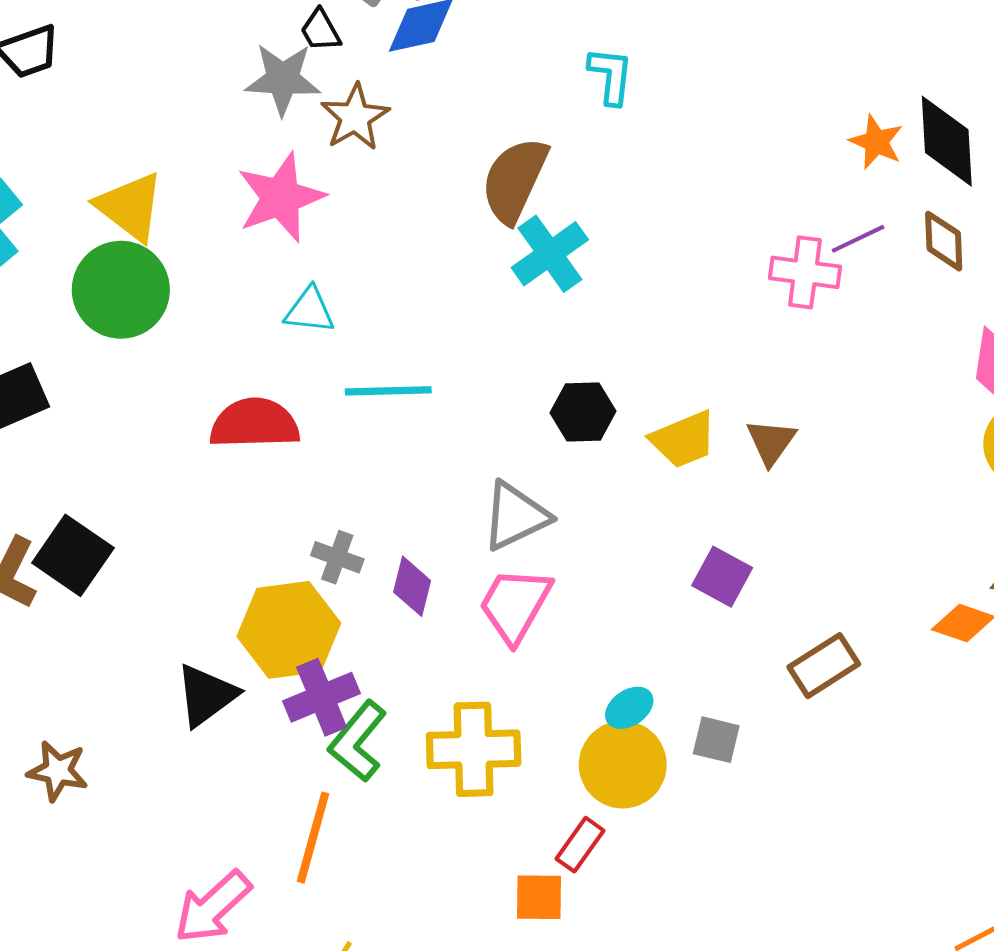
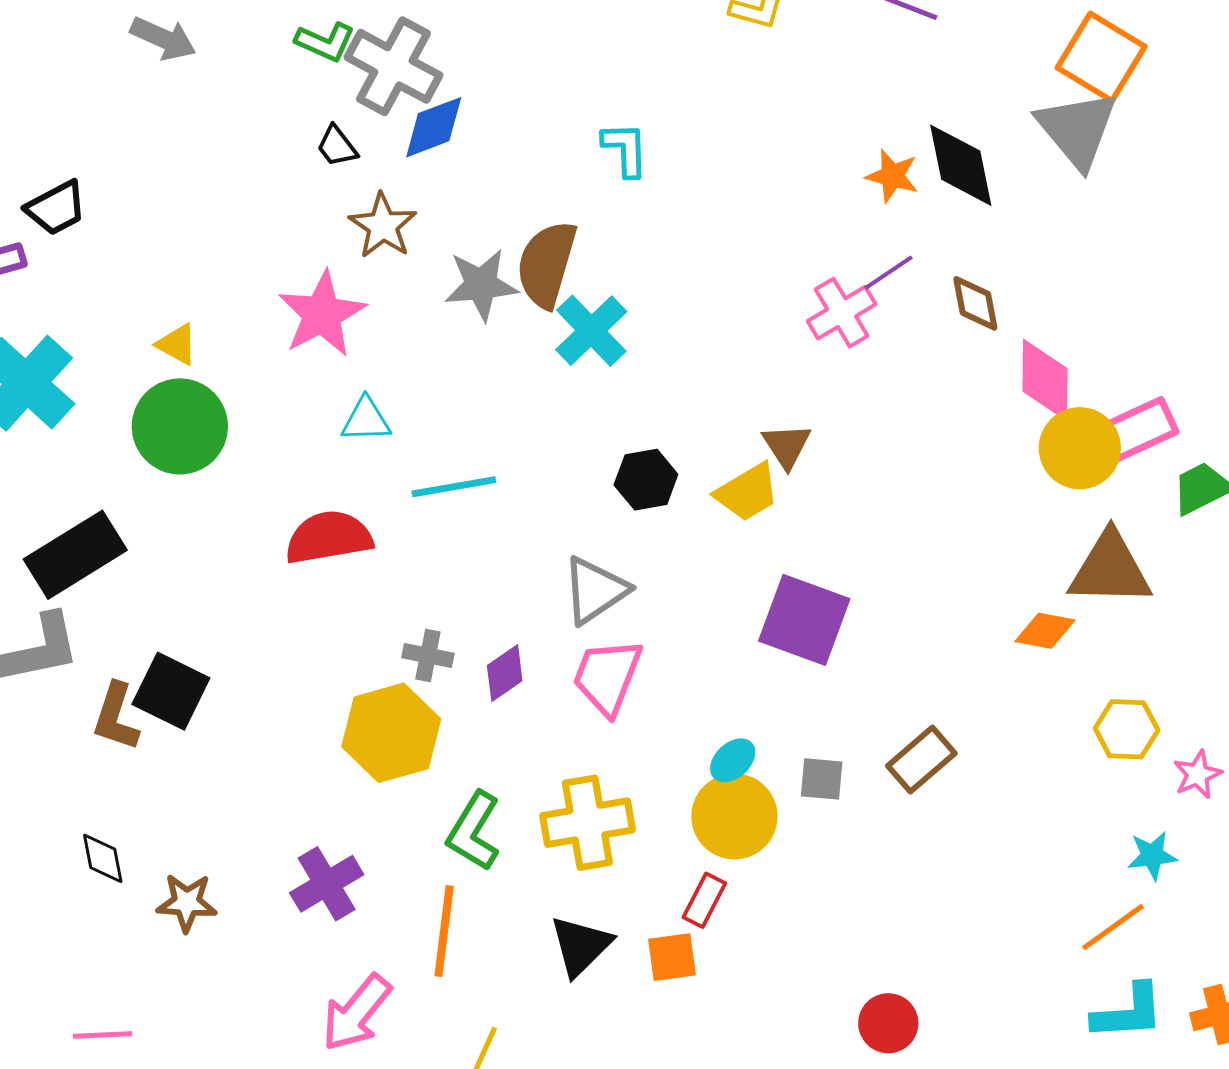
gray star: (283, 79) -> (481, 285), moved
yellow triangle: (130, 207) -> (177, 344), size x0.6
brown diamond: (944, 241) -> (975, 303), moved
pink cross: (805, 272) -> (842, 313), turned -30
brown triangle: (771, 442) -> (787, 446), moved
purple square: (722, 577) -> (804, 620), size x1.6
purple diamond: (412, 586) -> (505, 673), turned 50
brown rectangle: (824, 666) -> (921, 760), moved
black triangle: (206, 695) -> (581, 946), moved
purple cross: (322, 697) -> (327, 884), moved

